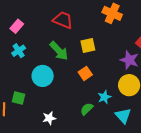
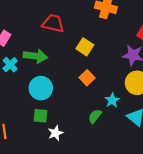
yellow square: (88, 46) -> (85, 47), turned -35
green arrow: (59, 51) -> (35, 56), moved, turned -30
green square: (19, 98) -> (41, 116), moved

